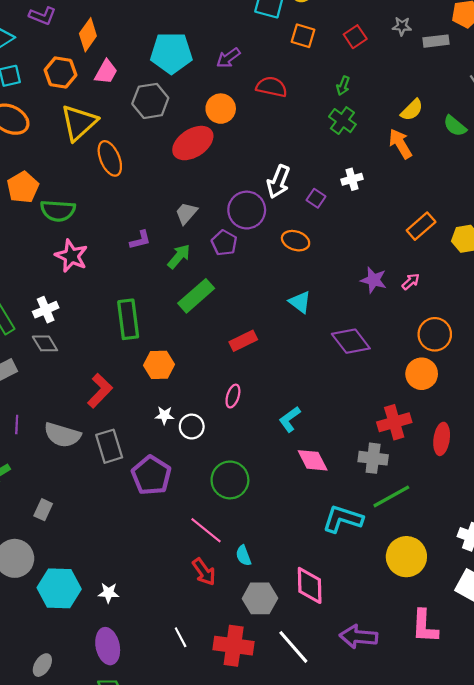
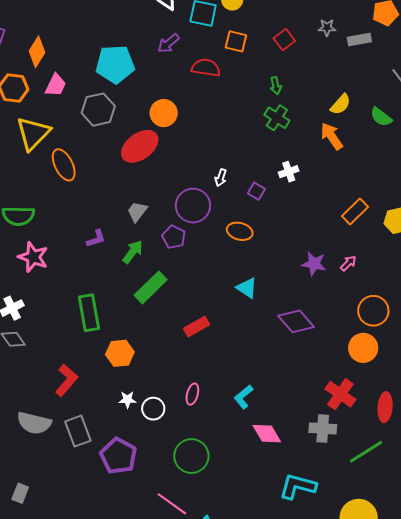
purple arrow: (228, 58) -> (168, 43), moved
green arrow: (343, 86) -> (276, 86), turned -30
red semicircle: (272, 87) -> (206, 68), moved
white arrow: (278, 182) -> (221, 178), size x0.6
pink ellipse: (233, 396) -> (192, 394), moved
red cross: (394, 422) -> (340, 394), turned -36
green line: (391, 496) -> (366, 452), moved

